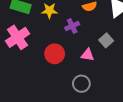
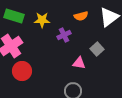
red circle: (55, 54) -> (22, 71), moved

